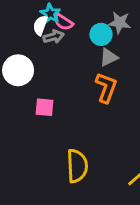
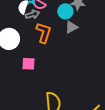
orange L-shape: (106, 88) -> (44, 33), moved

